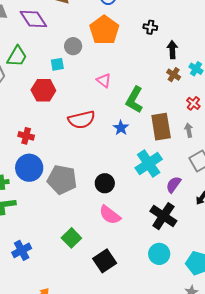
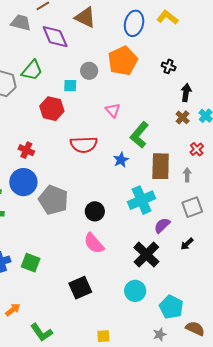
green square: (71, 238) -> (31, 263), moved, turned -36

